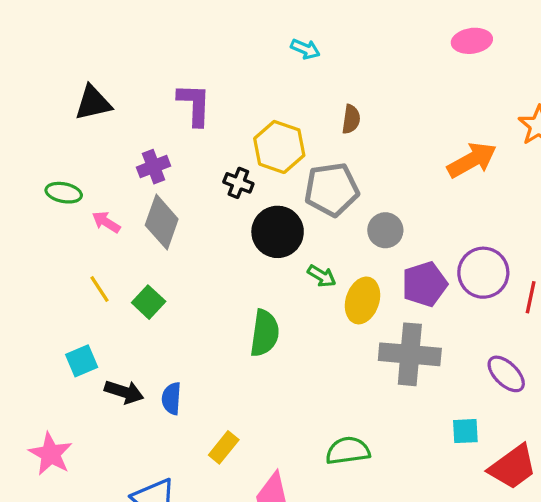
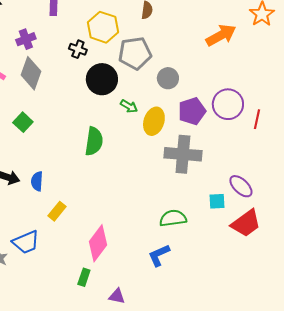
purple ellipse: (506, 374) -> (241, 186), moved
yellow rectangle: (224, 447) -> (57, 211), moved
green semicircle: (348, 451) -> (173, 218), moved

